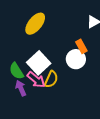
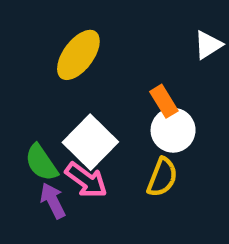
orange rectangle: (81, 46) -> (164, 101), moved
yellow semicircle: (51, 79) -> (162, 177), moved

